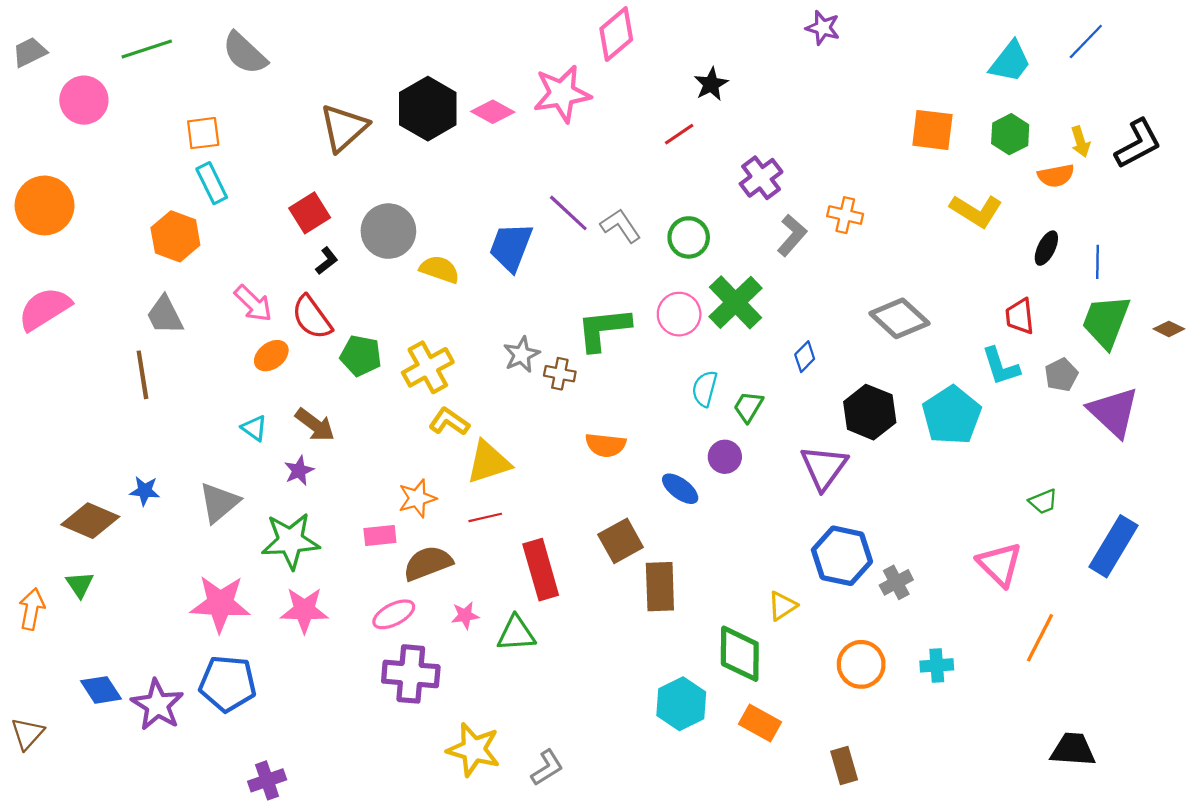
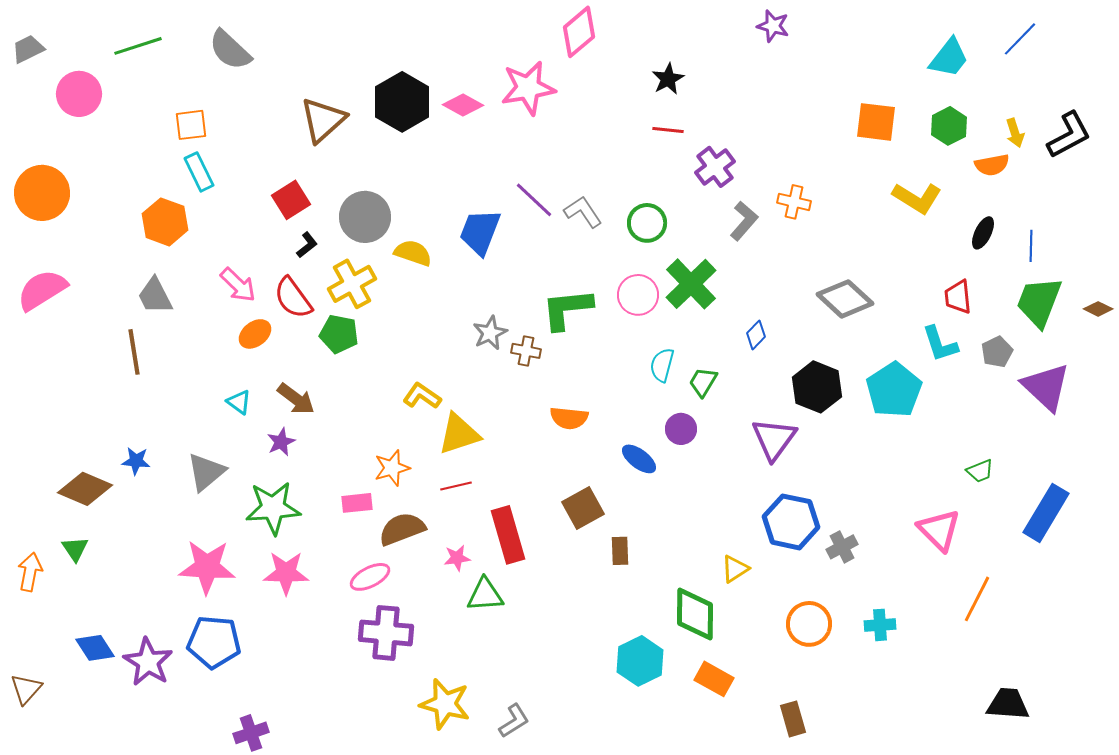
red line: (679, 134) -> (668, 130), moved, turned 40
yellow cross: (428, 367) -> (352, 284), moved
brown rectangle: (660, 587) -> (620, 551), size x0.6
pink star: (465, 615) -> (457, 558), moved

